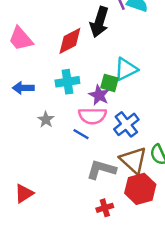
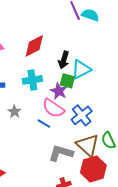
black arrow: (99, 22) -> (64, 60), moved, size x0.7
pink semicircle: (92, 116) -> (53, 108), turned 35

